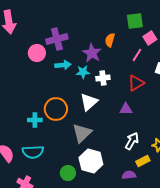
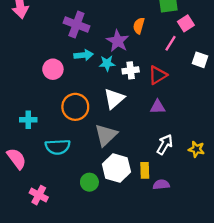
purple cross: (57, 39) -> (76, 24), turned 35
pink circle: (37, 53) -> (53, 69), moved
red triangle: (136, 83) -> (158, 75), moved
cyan cross: (35, 120) -> (28, 120), moved
cyan semicircle: (33, 152) -> (58, 147), moved
yellow rectangle: (143, 161) -> (145, 170), moved, turned -64

